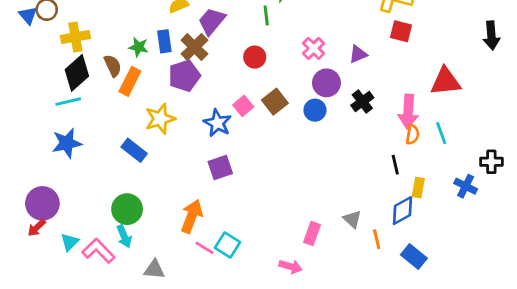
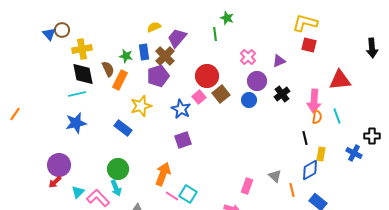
red circle: (255, 57) -> (207, 76), moved, size x1.5
black diamond: (77, 73) -> (83, 74), turned -60

